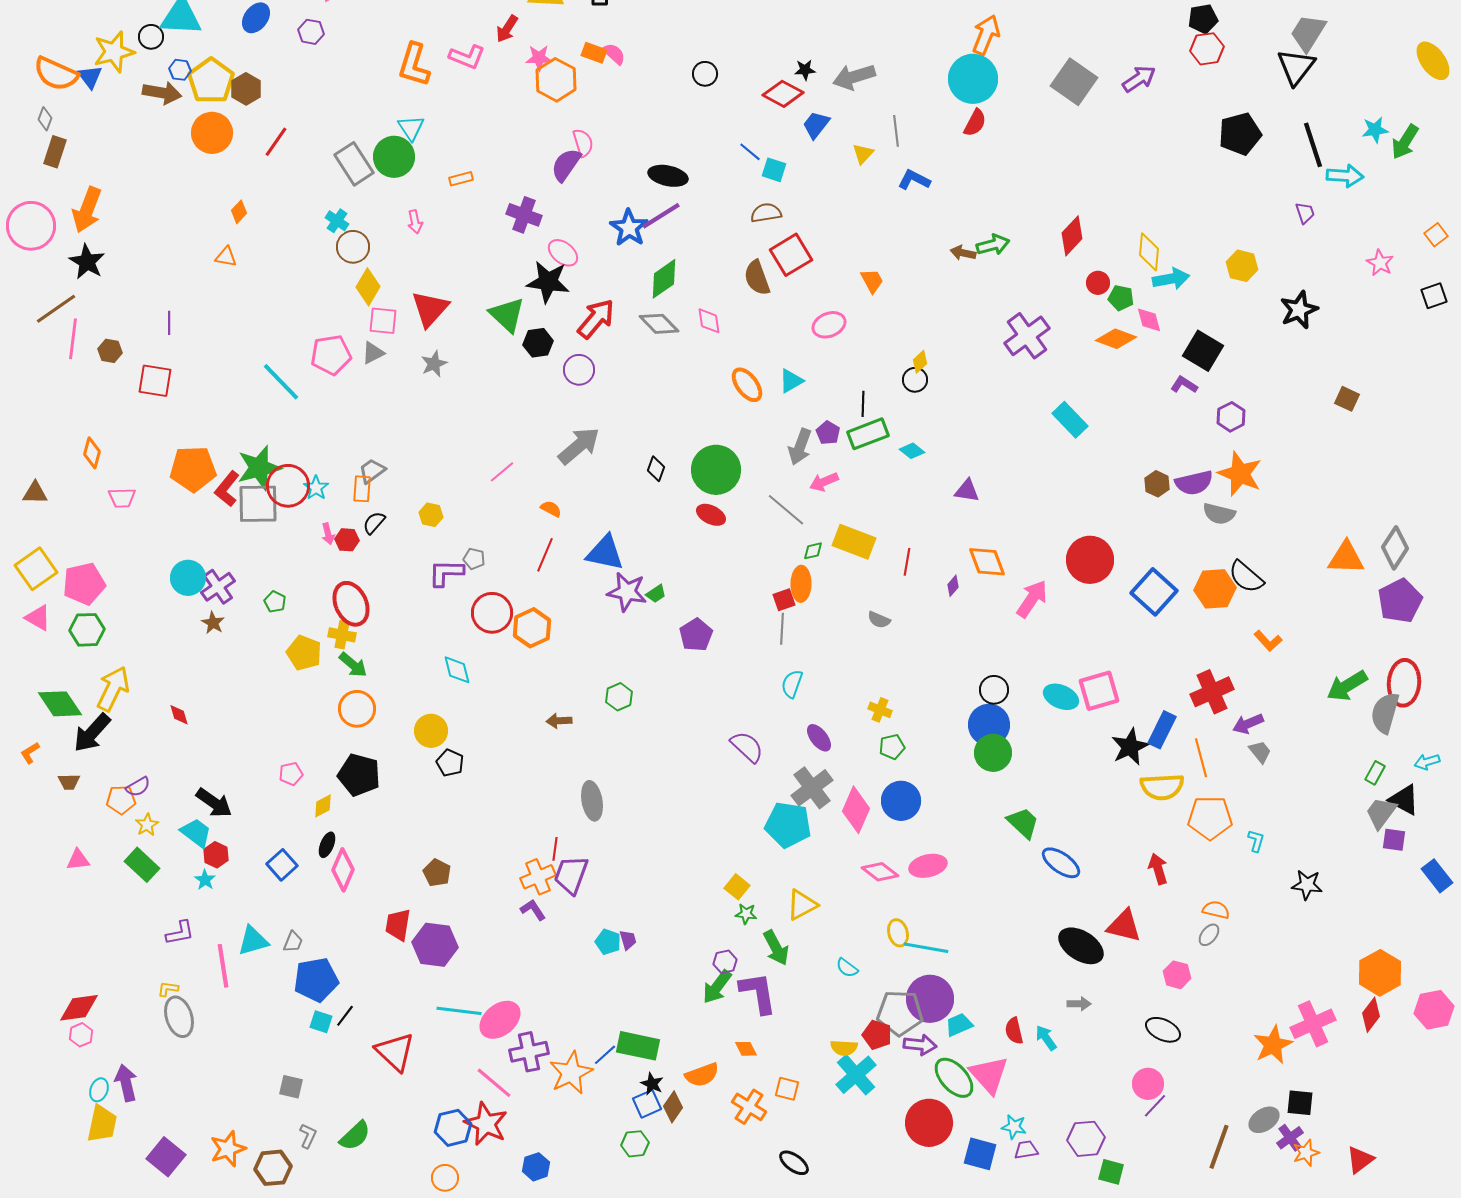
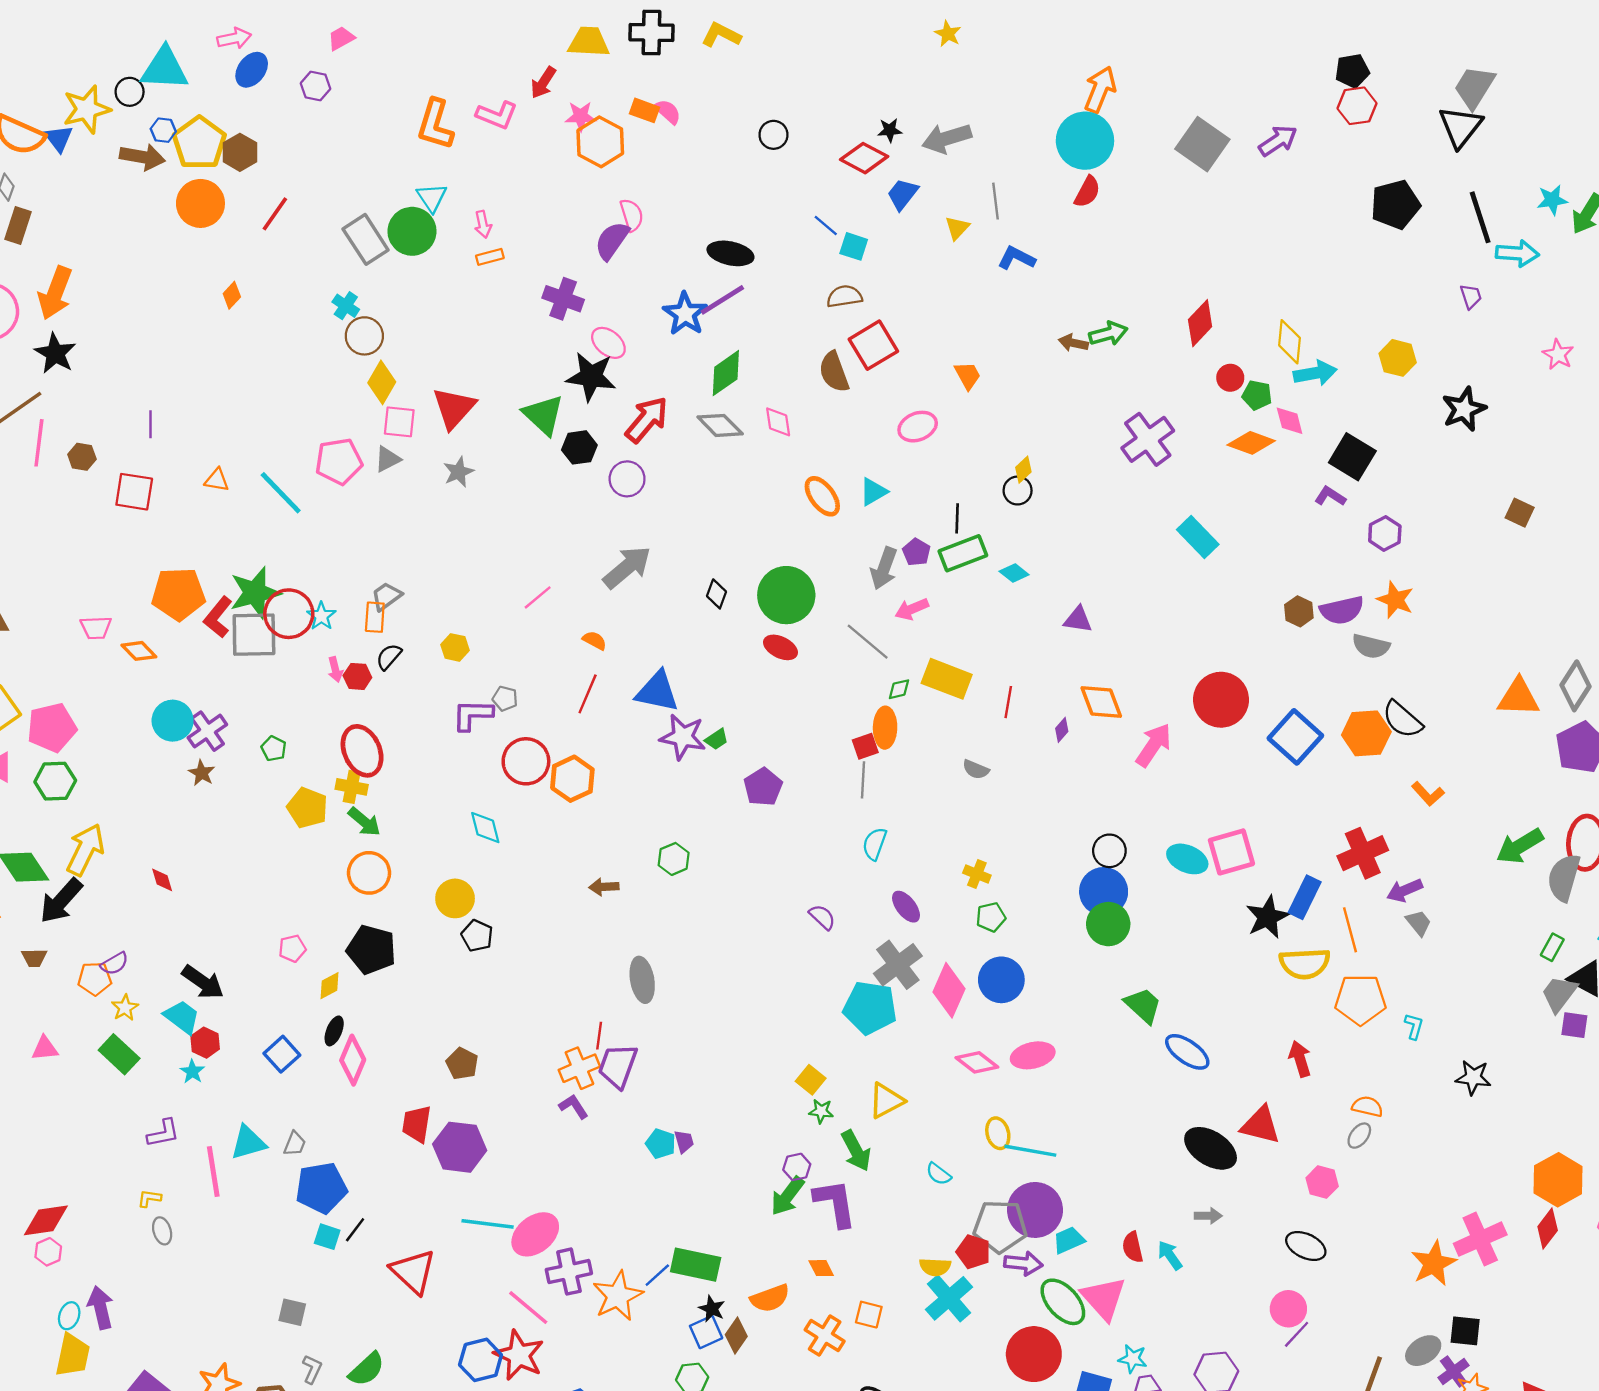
pink arrow: (415, 222) -> (483, 224), moved
orange triangle: (226, 257) -> (217, 480), moved
orange diamond: (92, 453) -> (139, 651), moved, turned -60
orange star: (1240, 474) -> (1395, 600), size x0.7
purple semicircle: (747, 747) -> (822, 917), size x0.7
gray ellipse: (179, 1017) -> (162, 1231), size x0.6

